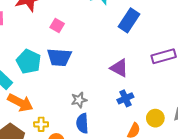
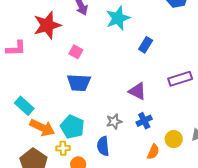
blue rectangle: (129, 20) -> (146, 45), size x0.7
cyan pentagon: (29, 61) -> (72, 127), moved
gray star: (79, 100) -> (114, 121), moved

